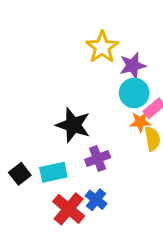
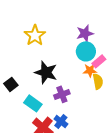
yellow star: (102, 47) -> (35, 35), moved
cyan rectangle: (53, 172) -> (33, 103), turned 48
black square: (20, 174) -> (11, 84), moved

